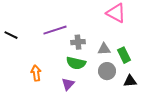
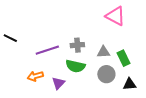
purple line: (55, 30) -> (47, 50), moved
orange arrow: (36, 73) -> (35, 76), turned -98
purple triangle: (68, 84) -> (58, 83), moved

